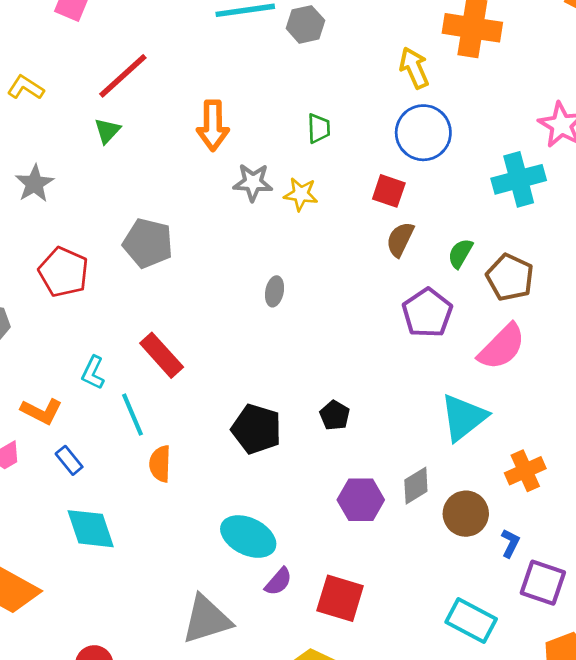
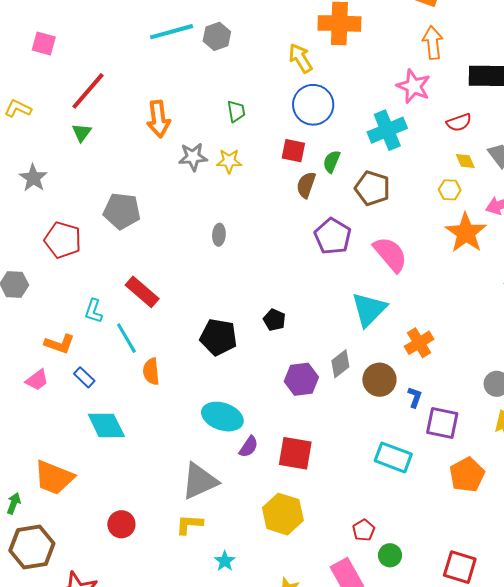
green semicircle: (460, 253) -> (332, 162), moved
brown pentagon: (510, 277) -> (372, 188), moved
pink semicircle: (502, 347) -> (390, 254), turned -78

